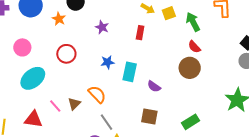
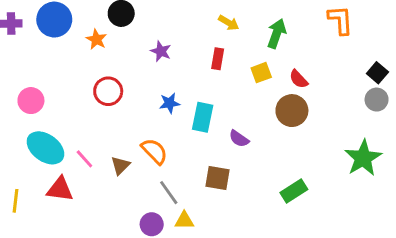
yellow square: (169, 13) -> (261, 73), moved
green arrow: (193, 22) -> (277, 33), moved, turned 48
pink circle: (22, 47) -> (31, 101), moved
cyan ellipse: (33, 78) -> (45, 148), moved, turned 75
pink line: (55, 106) -> (84, 159), moved
brown square: (149, 116) -> (218, 178), moved

